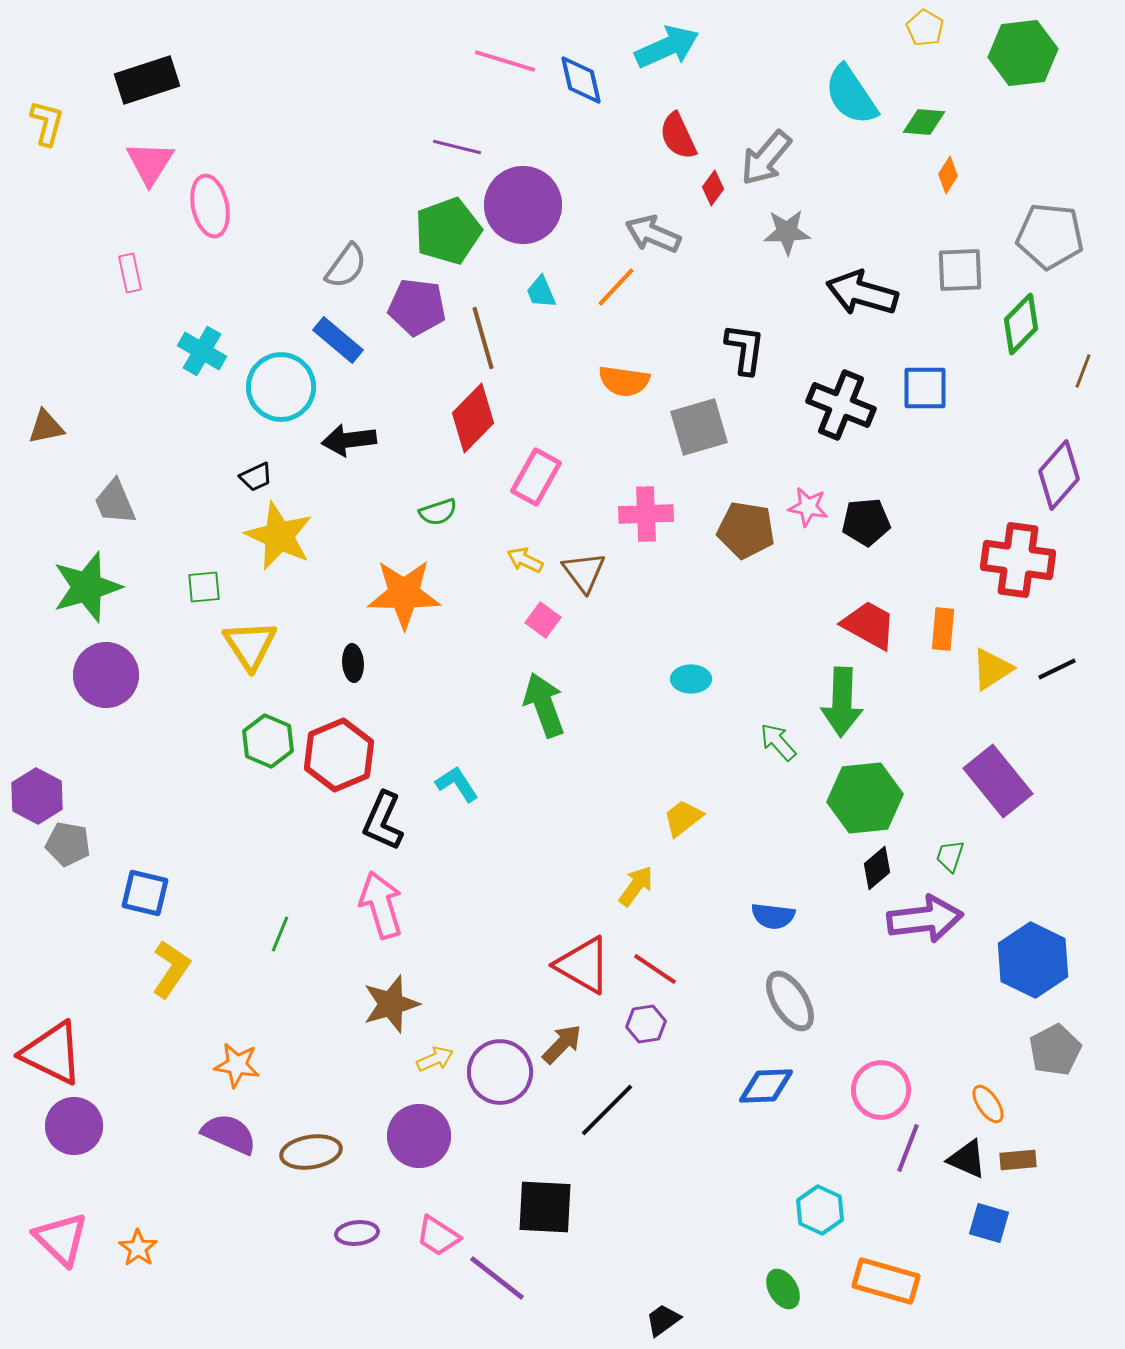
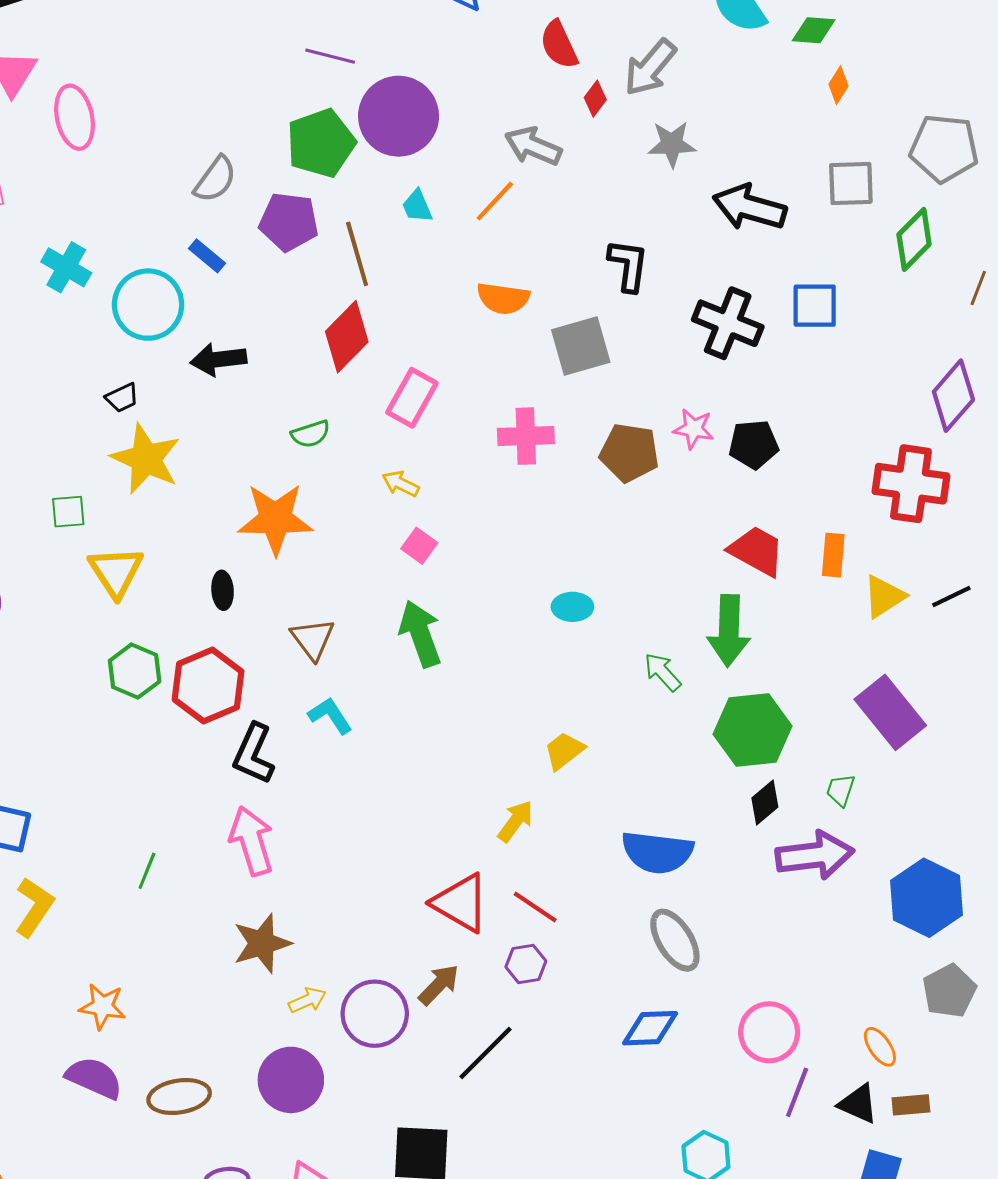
blue rectangle: (338, 340) -> (207, 256), size x0.7
brown triangle: (584, 572) -> (313, 639), moved
blue semicircle: (773, 916) -> (657, 852), size x1.6

